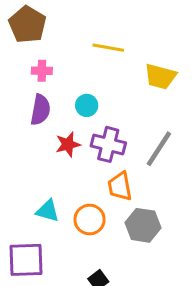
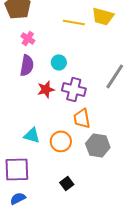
pink cross: (42, 71) -> (28, 38), turned 32
yellow trapezoid: (160, 77) -> (103, 16), moved
gray line: (159, 149) -> (115, 76), moved

